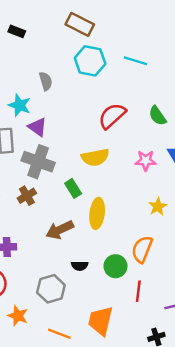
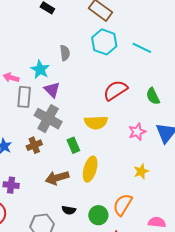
pink star: (146, 161) -> (137, 132), turned -30

